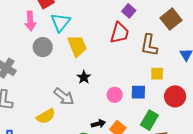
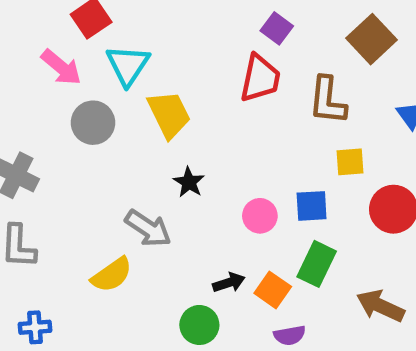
pink arrow: (30, 21) -> (61, 67), turned -42
green rectangle: (149, 120) -> (317, 264), moved

